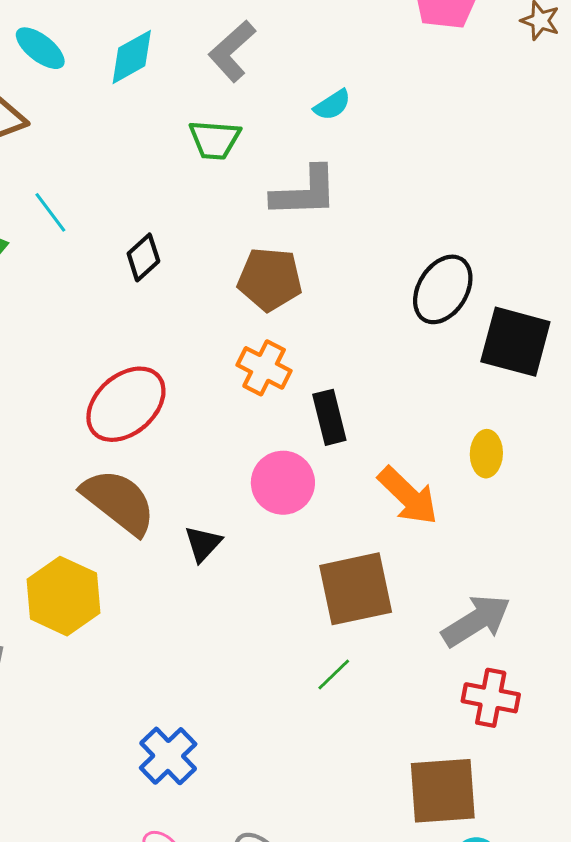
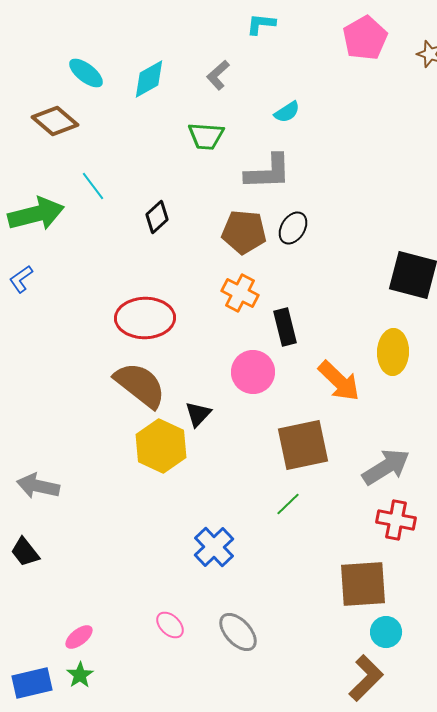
gray L-shape: (232, 51) -> (218, 75), size x0.7
black ellipse: (443, 289) -> (293, 228), moved, size x0.7
red ellipse: (126, 404) -> (145, 318), turned 40
yellow ellipse: (486, 454) -> (393, 352), size x1.4
yellow hexagon: (63, 596) -> (161, 446), moved
blue cross: (168, 756) -> (214, 547), moved

